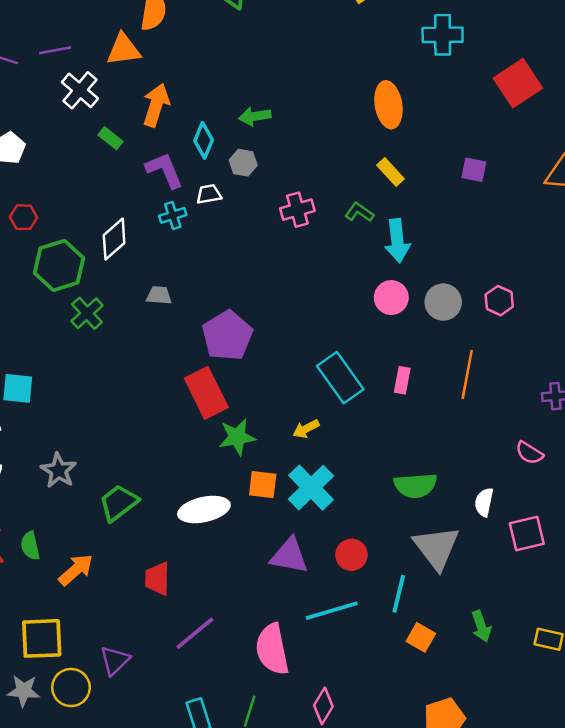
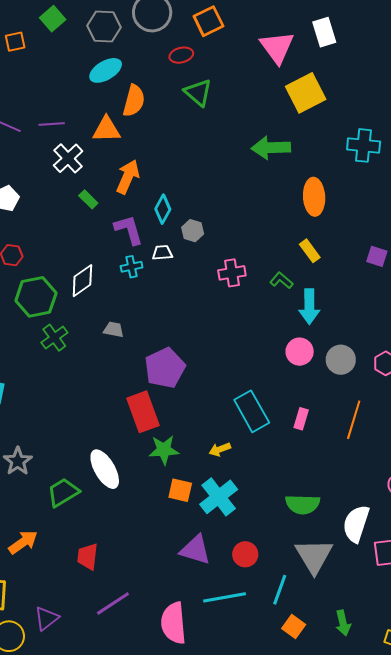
green arrow: (255, 116) -> (271, 148), moved, size x1.5
white semicircle: (484, 502) -> (356, 524), size x1.6
white ellipse: (204, 509) -> (105, 469), moved, turned 66

